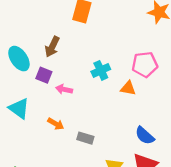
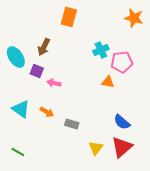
cyan cross: (101, 70) -> (101, 50), moved
cyan triangle: (19, 108) -> (21, 109), moved

